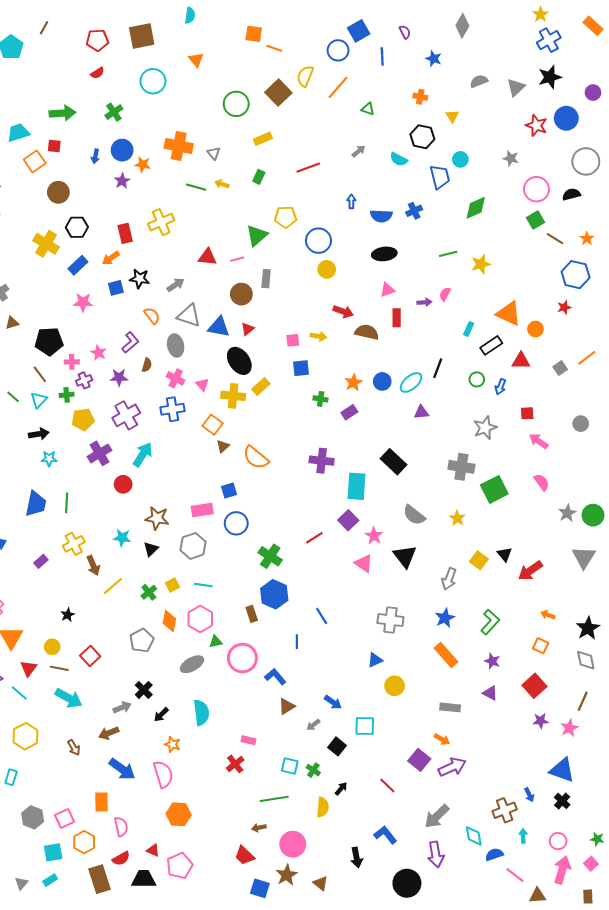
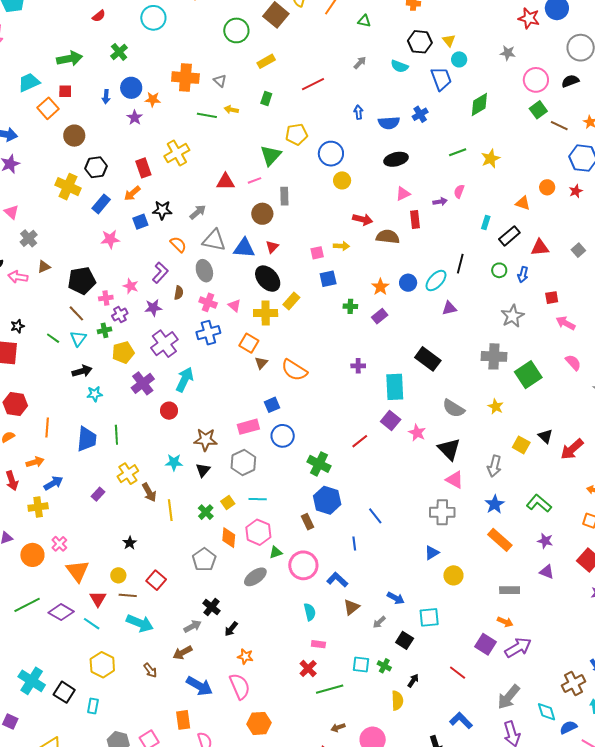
yellow triangle: (452, 116) -> (449, 40), moved
orange triangle: (509, 314) -> (523, 203), size x0.6
orange circle: (535, 329) -> (547, 187), moved
purple cross: (322, 461) -> (358, 366), size x0.6
pink triangle: (364, 563) -> (455, 480), moved
yellow line: (113, 586) -> (170, 510), turned -50
green L-shape: (490, 622) -> (539, 503), turned -85
cyan semicircle: (201, 713) -> (310, 612), moved, size x0.7
green line: (274, 799) -> (330, 689), moved

